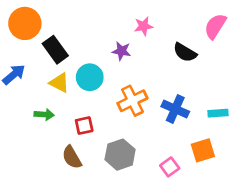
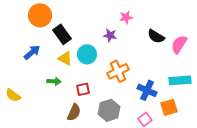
pink semicircle: (215, 26) -> (179, 44), moved
blue cross: (175, 109) -> (147, 90), moved
cyan rectangle: (218, 113) -> (180, 80), size x1.5
brown semicircle: (72, 157) -> (74, 112), turned -126

